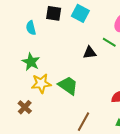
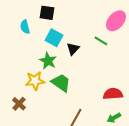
cyan square: (80, 13) -> (54, 38), moved
black triangle: (90, 53) -> (73, 49), moved, turned -40
green star: (31, 62) -> (48, 61), moved

